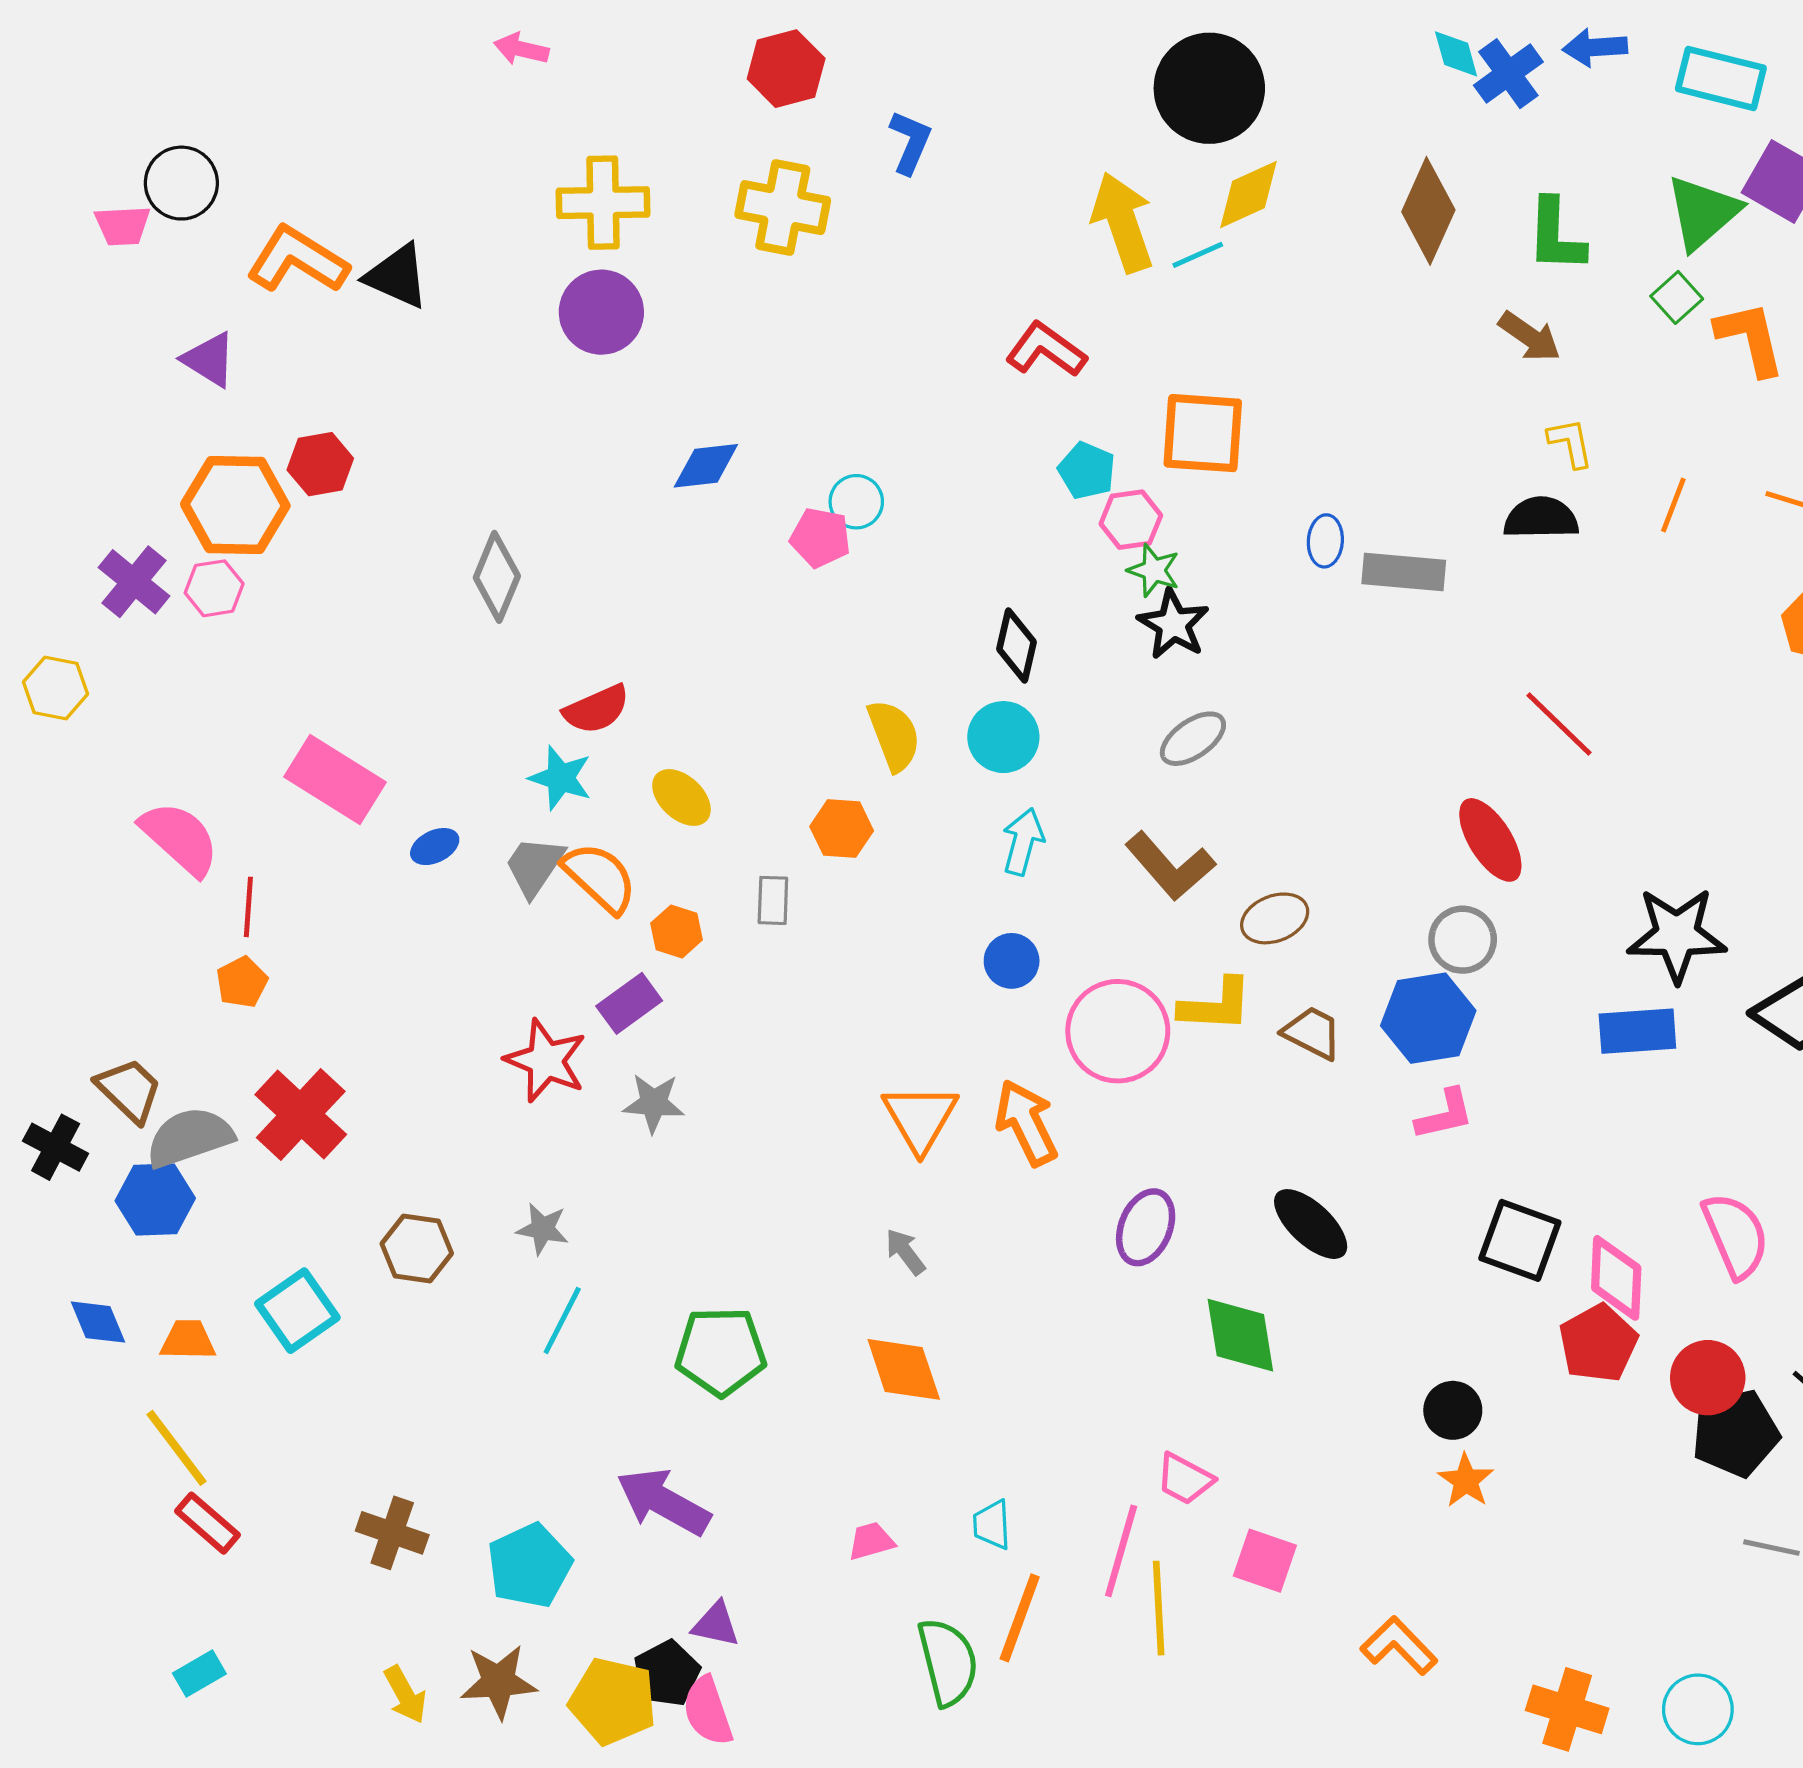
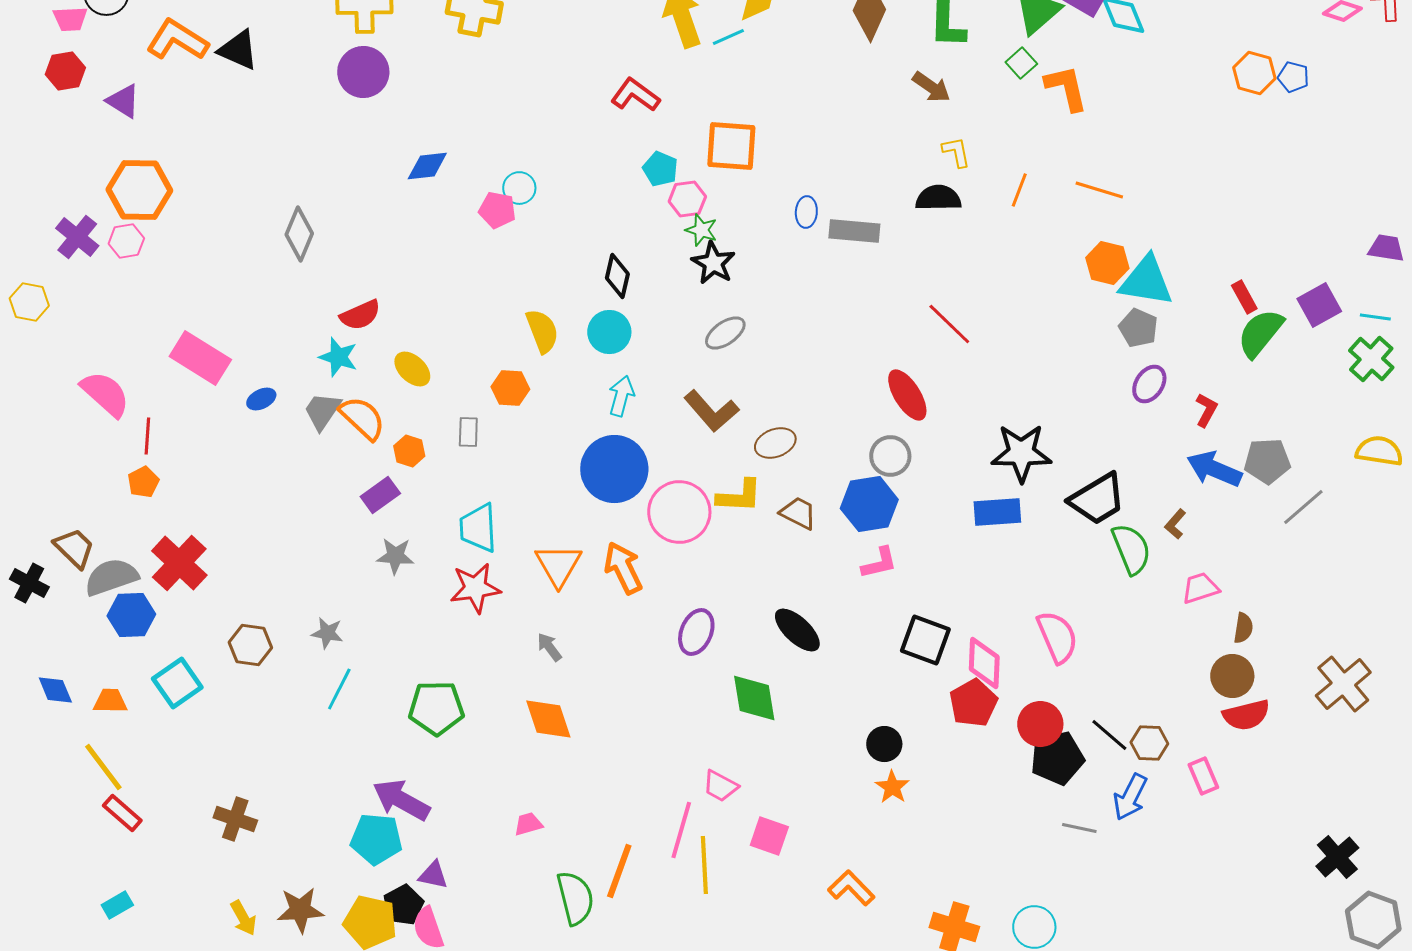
red hexagon: (320, 464) -> (65, 71), moved
blue circle: (1012, 961) -> (614, 469), size x2.0
red star: (546, 1061) -> (475, 588), moved, turned -30
blue hexagon: (155, 1199) -> (131, 615), moved
cyan trapezoid: (992, 1525) -> (478, 528), moved, size x1.6
cyan pentagon: (529, 1566) -> (376, 839), moved, turned 30

